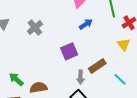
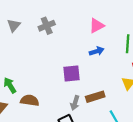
gray cross: (35, 28) -> (47, 26), moved

